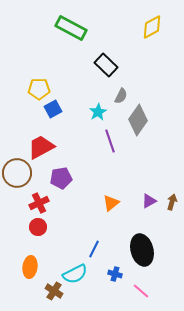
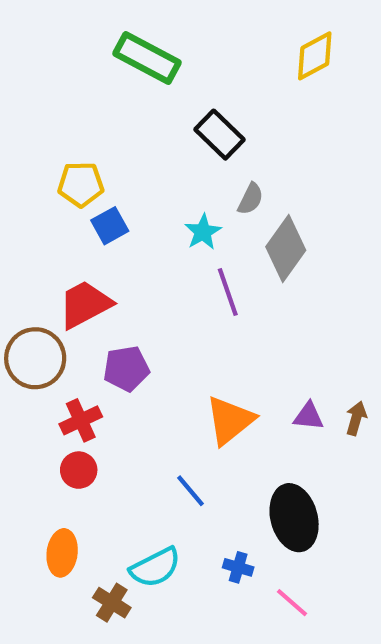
purple triangle: (149, 201) -> (309, 416), turned 35
orange triangle: (111, 203) -> (230, 420), size x1.5
blue line: (94, 249) -> (190, 491), moved, turned -66

